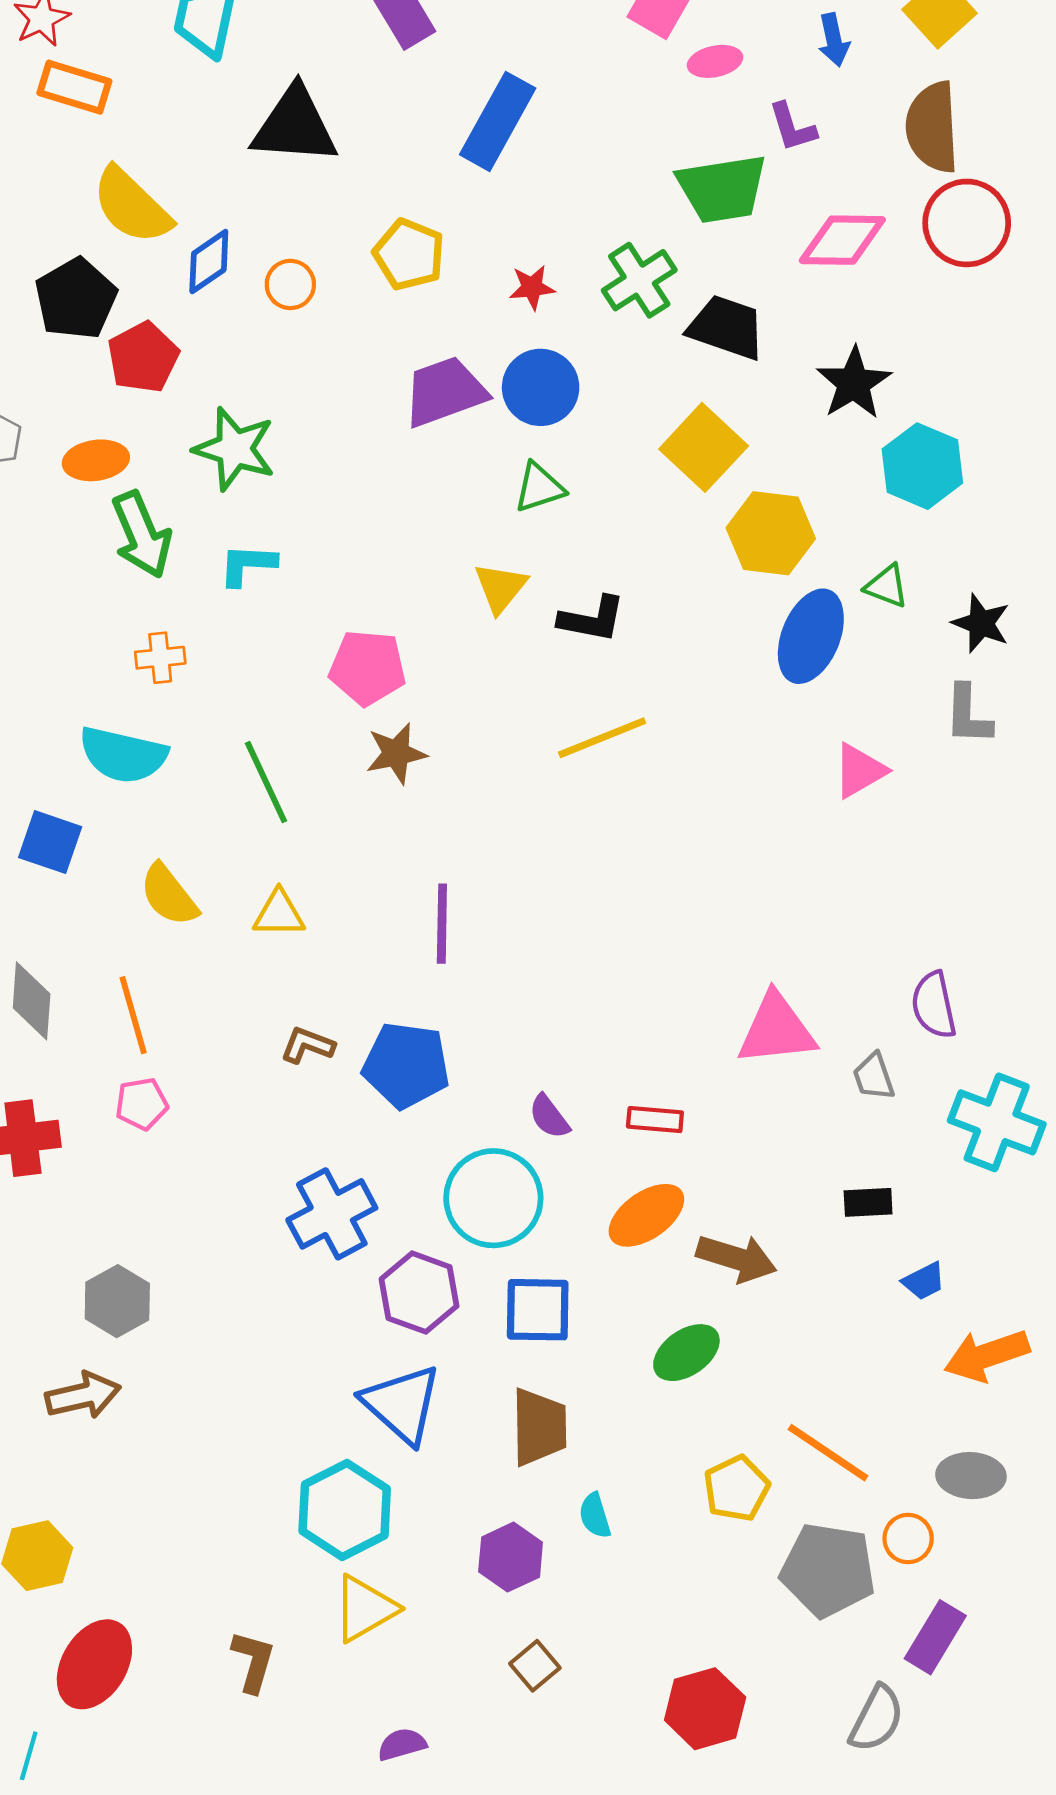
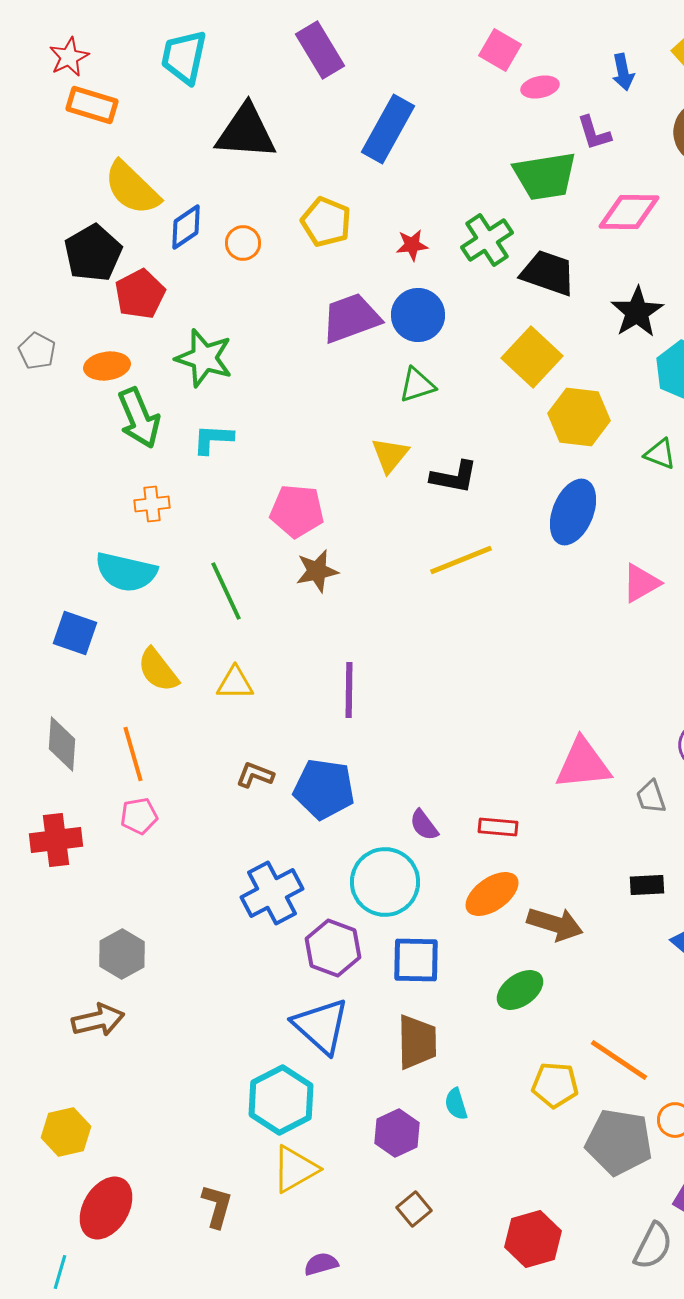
blue ellipse: (811, 636) -> (573, 512), moved
yellow pentagon: (736, 1488) -> (555, 1085), turned 30

